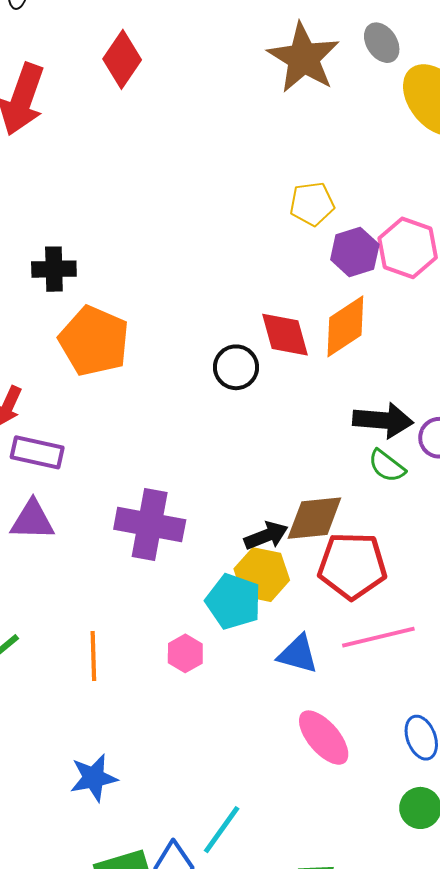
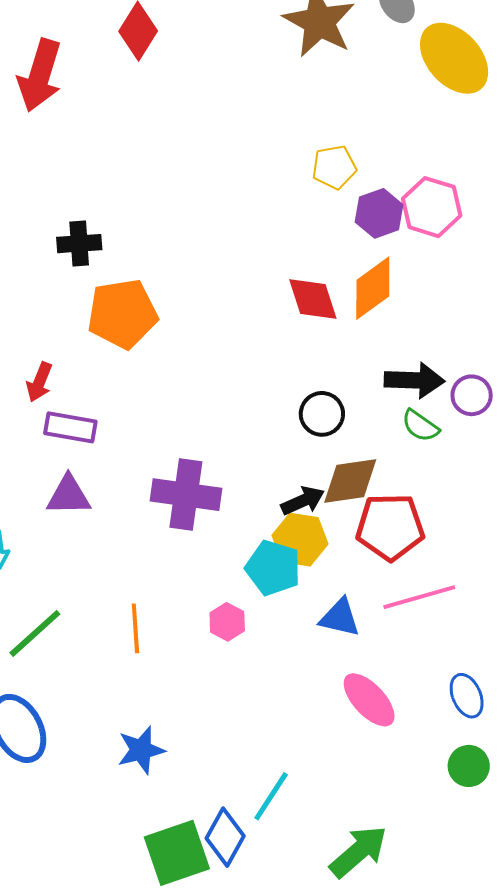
orange pentagon: (94, 341) -> (122, 314), turned -30
black circle: (236, 367) -> (322, 414), moved

